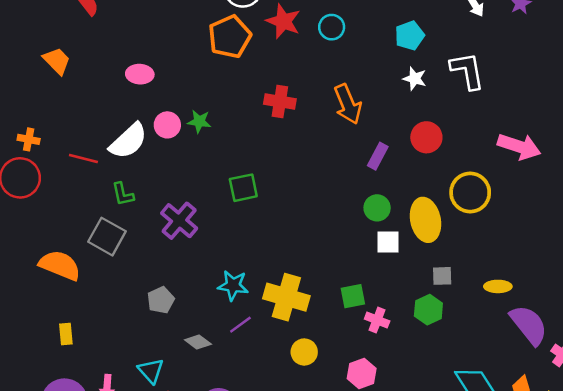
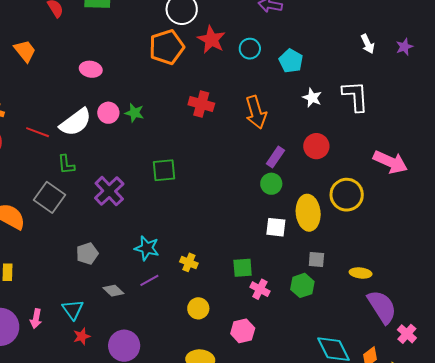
cyan pentagon: (410, 36) -> (291, 61), moved, turned -30
green circle: (377, 208) -> (271, 184), moved
yellow cross: (286, 297) -> (189, 262), size x0.5

